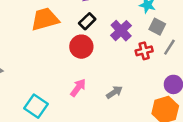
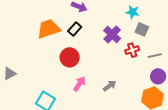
black rectangle: (87, 21) -> (75, 29), moved
red circle: (81, 47) -> (70, 57), moved
gray line: (169, 47) -> (155, 56), moved, turned 48

